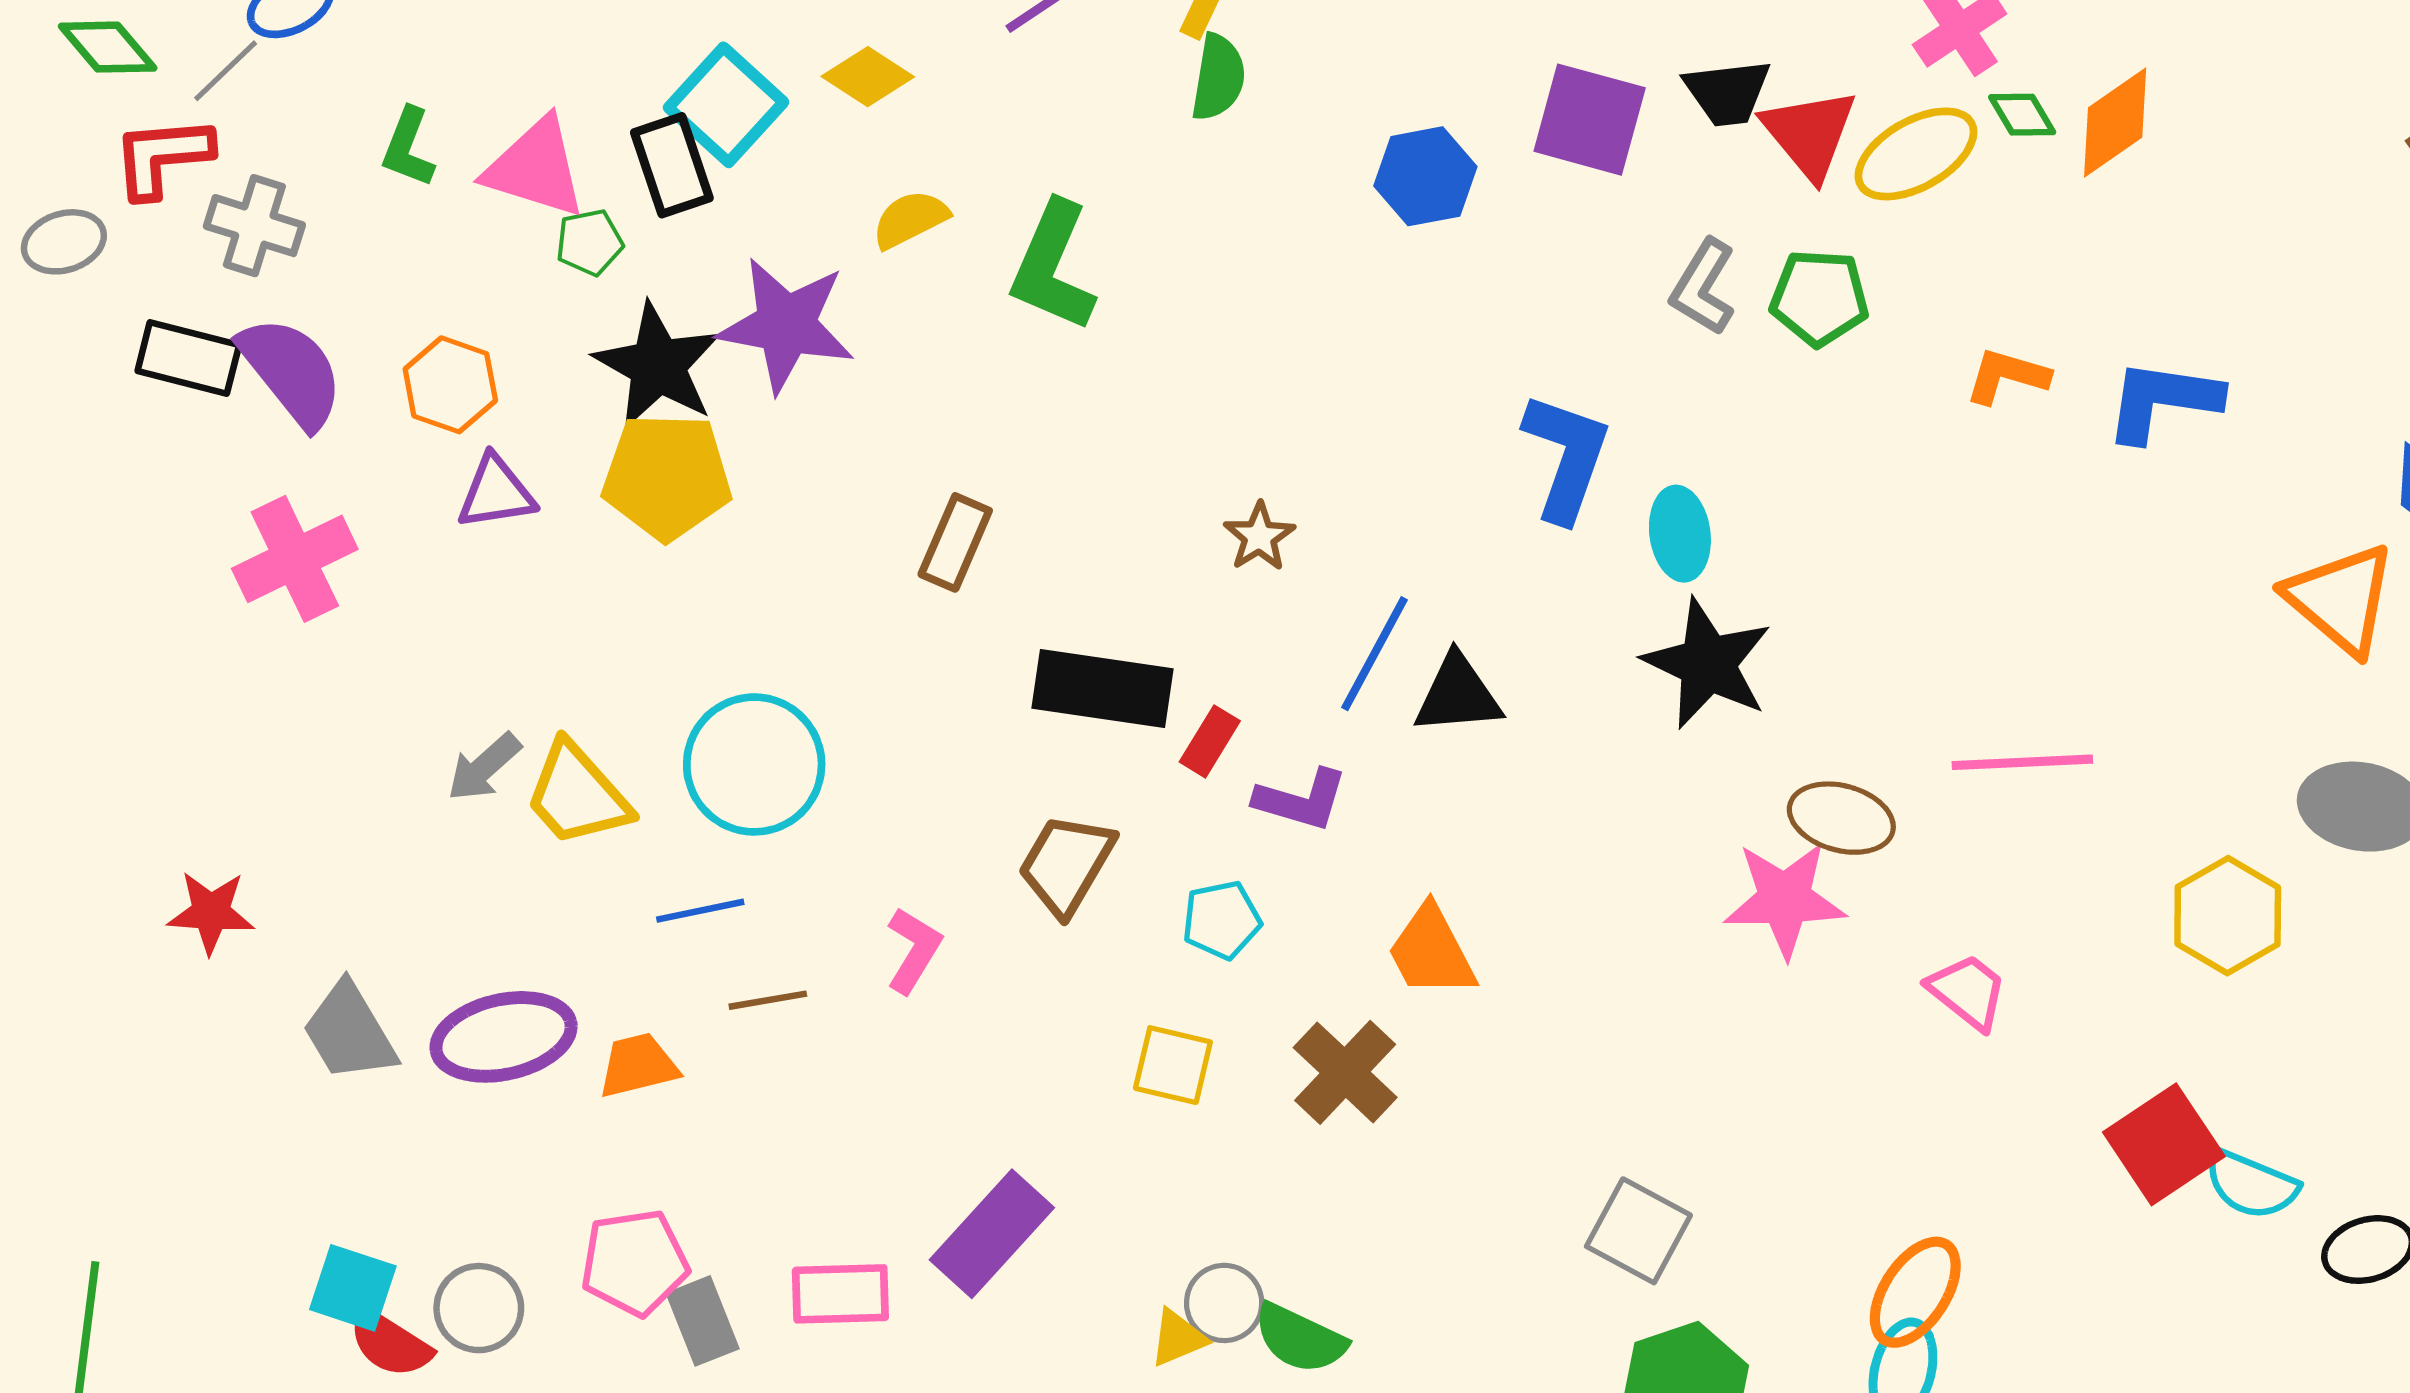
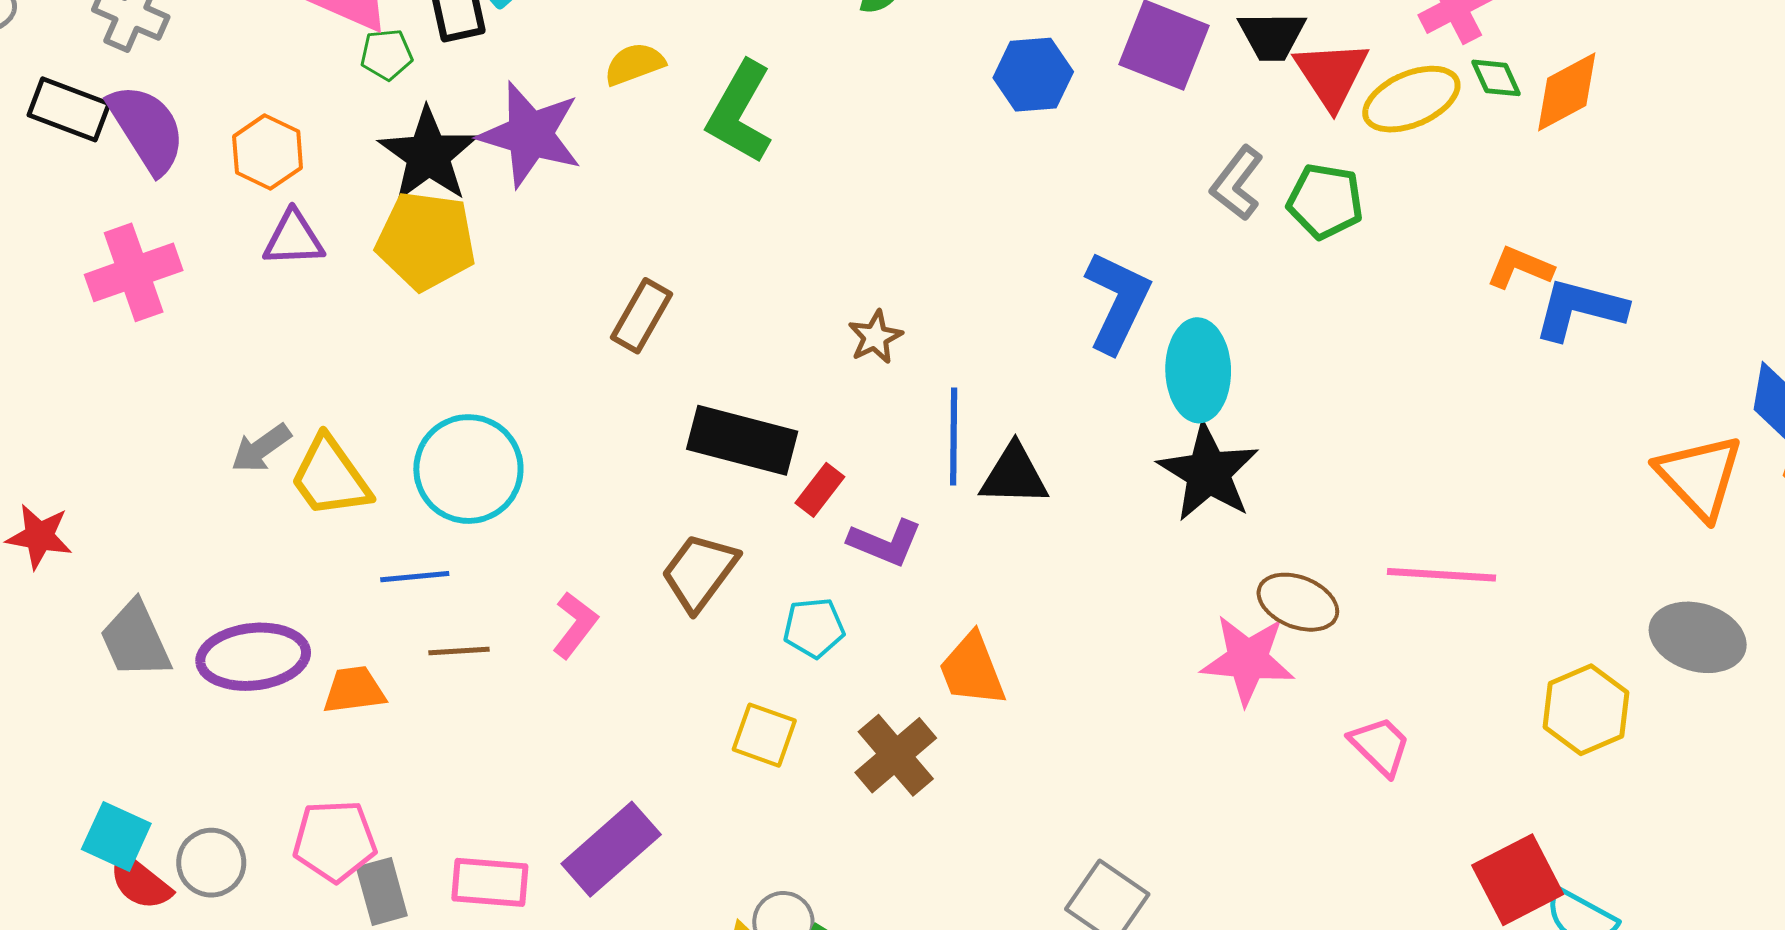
orange L-shape: (2007, 376) -> (1520, 268), moved
cyan ellipse: (1680, 534) -> (1198, 370), size x1.4
blue line: (1374, 654) -> (954, 436), turned -34

